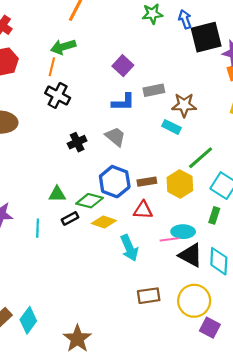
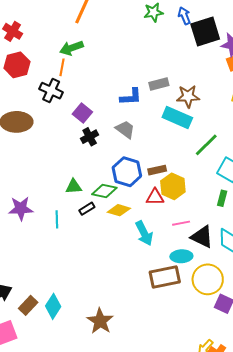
purple square: (123, 66) -> (82, 113), moved
black cross: (58, 95) -> (51, 91), moved
cyan rectangle: (171, 127) -> (177, 118), size x1.6
yellow hexagon: (180, 184) -> (173, 186), moved
cyan ellipse: (183, 232) -> (181, 256), moved
brown rectangle: (149, 296) -> (165, 277), size x1.4

